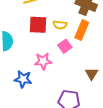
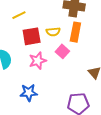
pink star: (43, 61) -> (38, 61), moved

